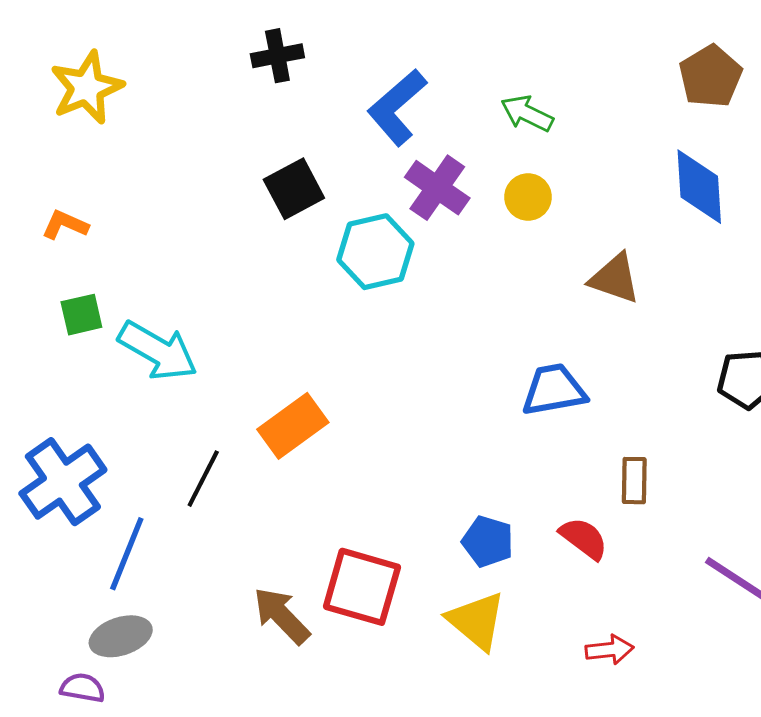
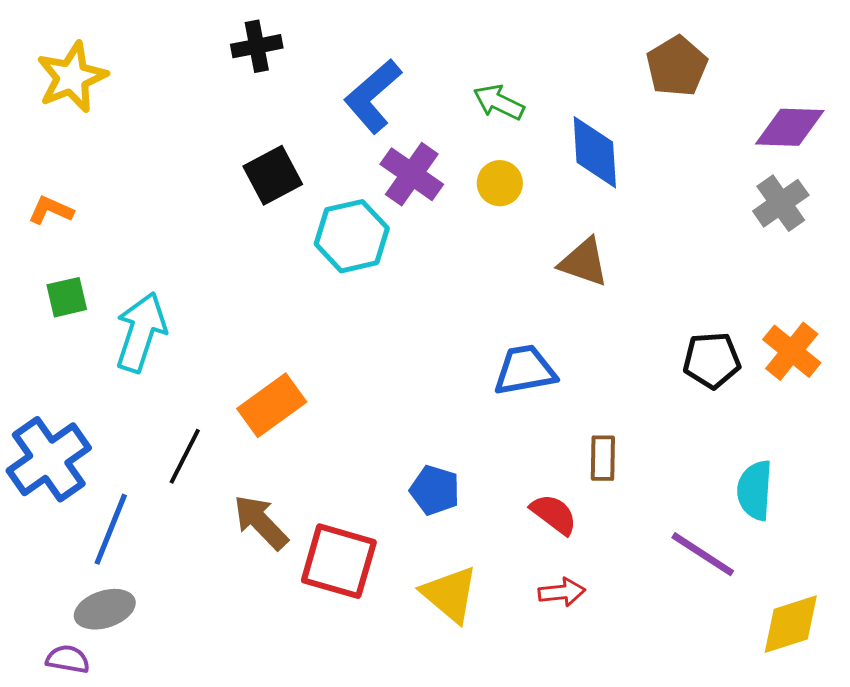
blue diamond: (699, 187) -> (595, 152), moved
cyan arrow: (158, 351) -> (141, 332), turned -102
blue pentagon: (488, 541) -> (435, 490), moved
brown arrow: (282, 616) -> (261, 522), moved
red arrow: (610, 650) -> (562, 592), moved

